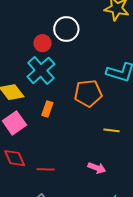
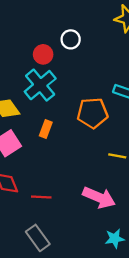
white circle: (66, 29) -> (71, 39), size x0.7
pink arrow: (97, 168) -> (99, 197), size x1.6

